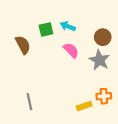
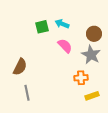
brown semicircle: (23, 45) -> (20, 67), moved, turned 54
orange cross: (104, 96) -> (81, 78), moved
yellow rectangle: (84, 106) -> (92, 96), moved

